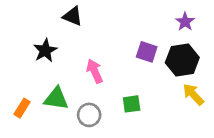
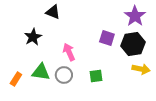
purple star: (185, 22) -> (135, 16), size x1.5
yellow arrow: (193, 94) -> (141, 69), turned 144
gray circle: (89, 115) -> (64, 75), moved

